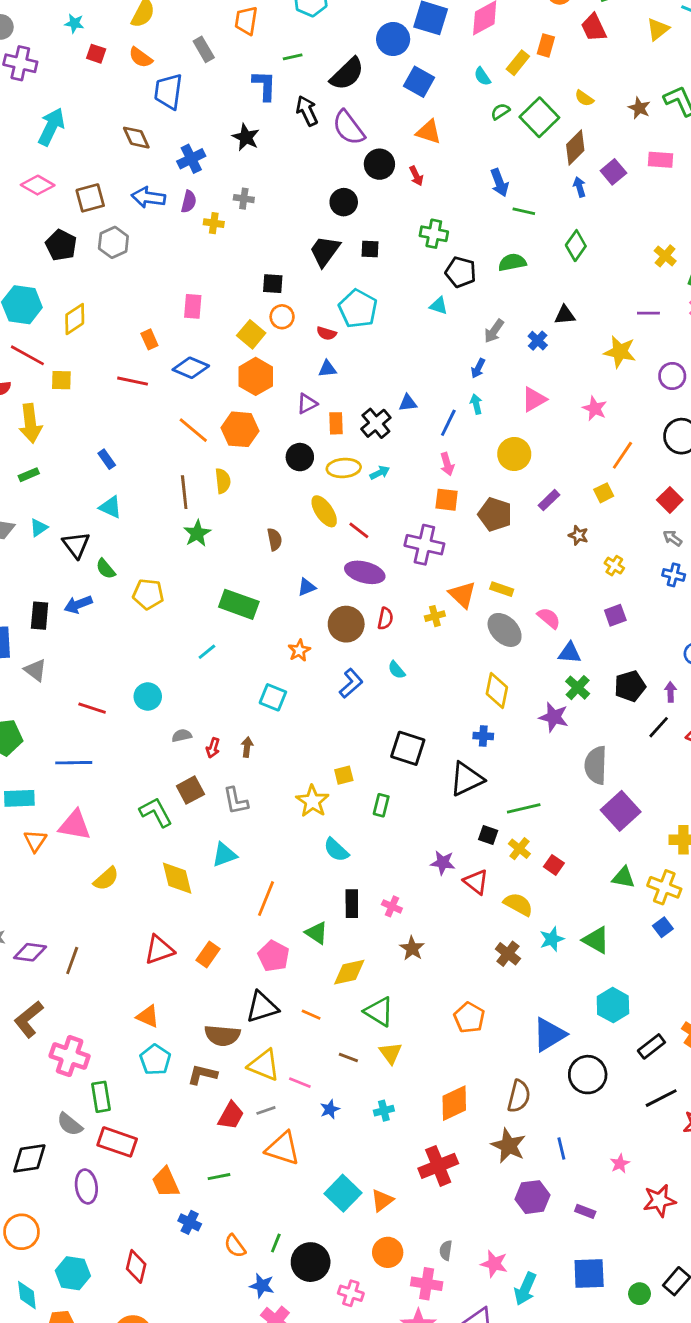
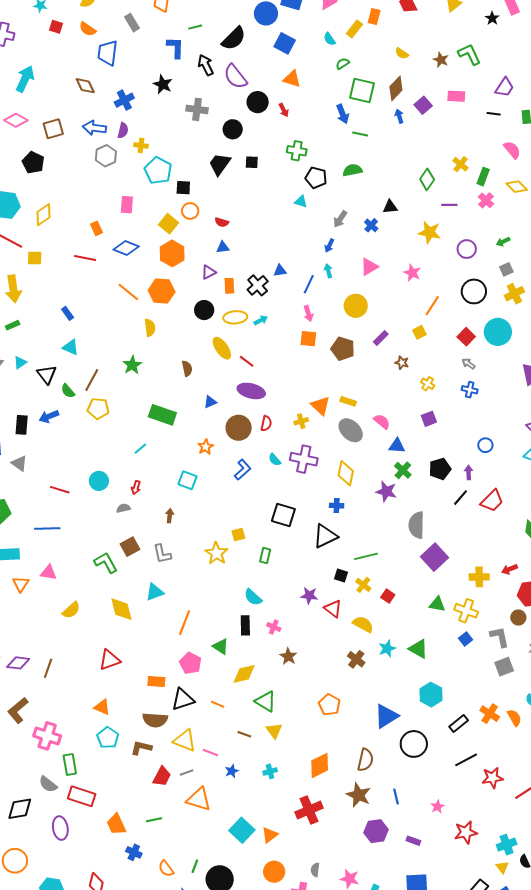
green square: (539, 117) -> (362, 90), moved, turned -32
gray cross: (244, 199) -> (197, 109), moved, size x1.5
gray hexagon: (113, 242) -> (106, 156), moved
green diamond: (576, 246) -> (427, 179), moved
cyan pentagon: (358, 309) -> (158, 171), moved
brown line: (184, 492) -> (92, 380), moved, turned 35
purple cross: (424, 545) -> (304, 459), moved
red arrow: (213, 748) -> (136, 487), moved
pink triangle: (75, 825) -> (49, 573), size x0.7
cyan semicircle: (336, 850) -> (253, 597), moved
orange rectangle: (208, 955) -> (156, 681), moved, turned 60

